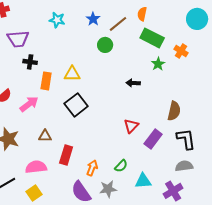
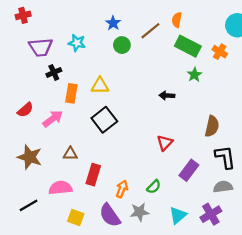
blue star: (93, 19) -> (113, 23), moved
cyan star: (57, 20) -> (77, 43), moved
green circle: (105, 45) -> (122, 45), moved
orange cross: (181, 51) -> (220, 52), moved
black cross: (30, 62) -> (54, 72), turned -32
purple rectangle: (153, 139) -> (189, 170), moved
cyan triangle: (143, 181) -> (178, 215), moved, turned -36
yellow square: (34, 193) -> (76, 217), moved, turned -35

